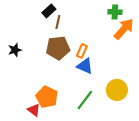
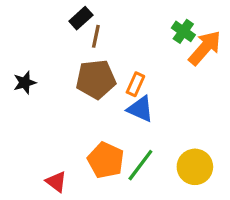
green cross: (115, 12) -> (183, 31), moved, turned 32
yellow circle: (117, 90) -> (195, 167), moved
orange pentagon: (47, 97) -> (106, 160), moved

